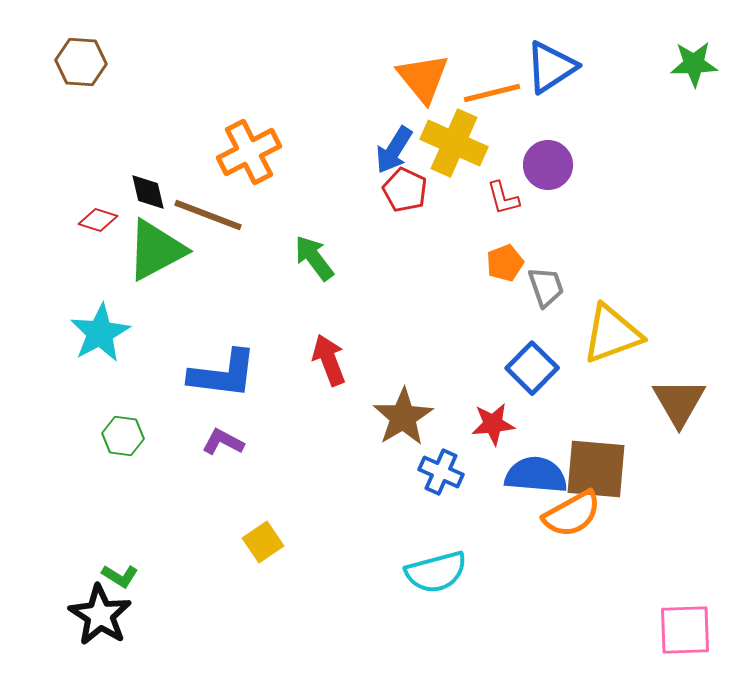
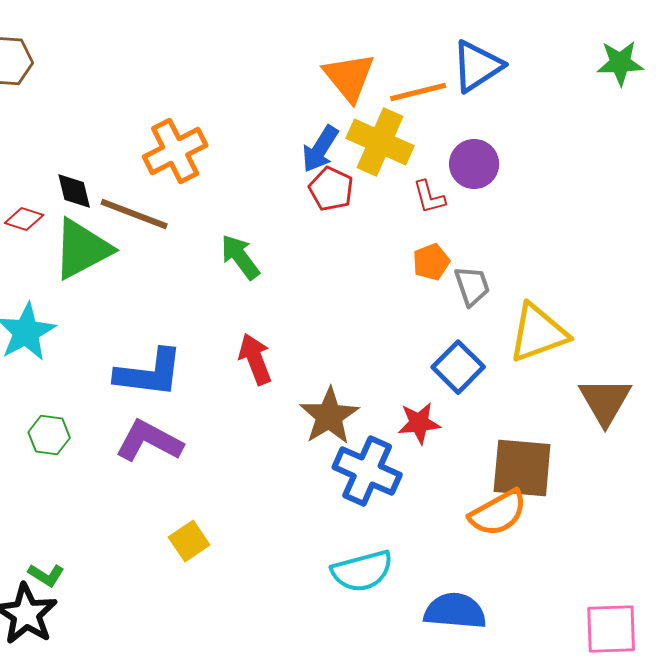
purple L-shape: (223, 442) -> (149, 441), size x1.6
blue cross: (441, 472) -> (367, 471), size x1.5
blue semicircle: (536, 475) -> (455, 611), moved

